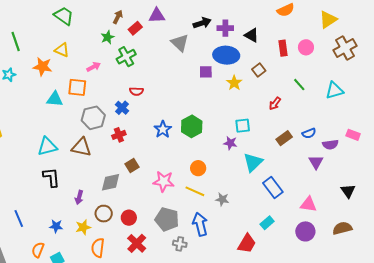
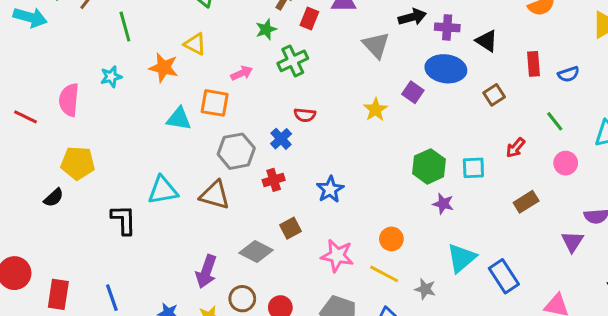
red rectangle: (135, 28) -> (309, 18), turned -32
pink circle: (306, 47) -> (566, 163), moved
purple square: (206, 72) -> (413, 92), turned 32
yellow star: (234, 83) -> (376, 110), moved
green hexagon: (192, 126) -> (429, 166), moved
cyan square: (243, 126) -> (473, 168), moved
blue star: (163, 129) -> (330, 189), moved
blue semicircle: (309, 133) -> (568, 74), moved
cyan triangle: (253, 162) -> (461, 258), moved
black L-shape: (51, 177) -> (124, 220), moved
gray diamond: (111, 182) -> (256, 252), turned 35
purple arrow: (79, 197) -> (206, 271), size x1.5

